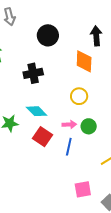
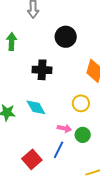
red square: (42, 137) -> (32, 159), moved

